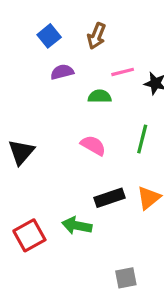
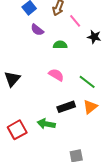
purple semicircle: (62, 72) -> (37, 30), turned -128
pink line: (123, 72) -> (75, 21), moved, turned 64
green line: (142, 139) -> (87, 82), moved, turned -66

